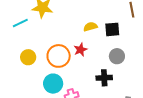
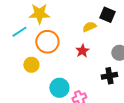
black square: (112, 29) -> (107, 15), moved, turned 35
orange circle: (59, 56) -> (47, 42), moved

